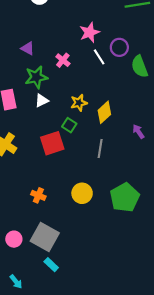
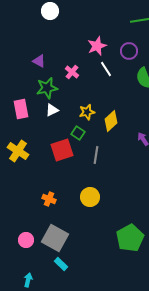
purple circle: (119, 47) -> (129, 51), moved
gray line: (100, 149) -> (96, 155), moved
green pentagon: (125, 198) -> (130, 238), moved
cyan arrow: (16, 282) -> (28, 280), turned -128

